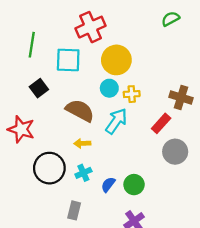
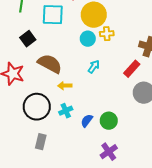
yellow cross: (132, 94) -> (107, 34), moved
brown semicircle: (80, 110) -> (50, 64), moved
cyan arrow: (116, 121) -> (94, 67), size x0.6
gray rectangle: (74, 210) -> (41, 142), moved

